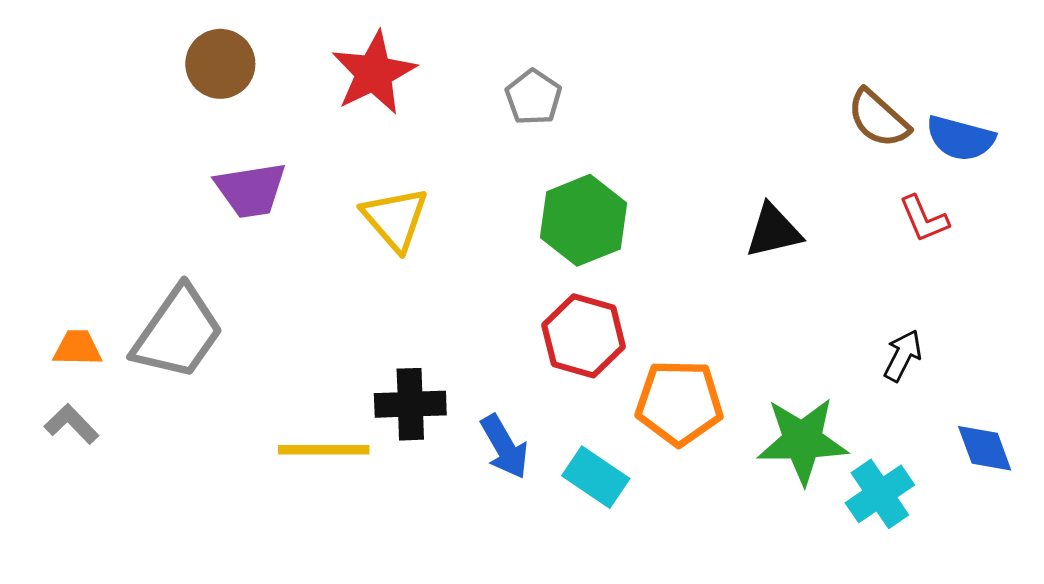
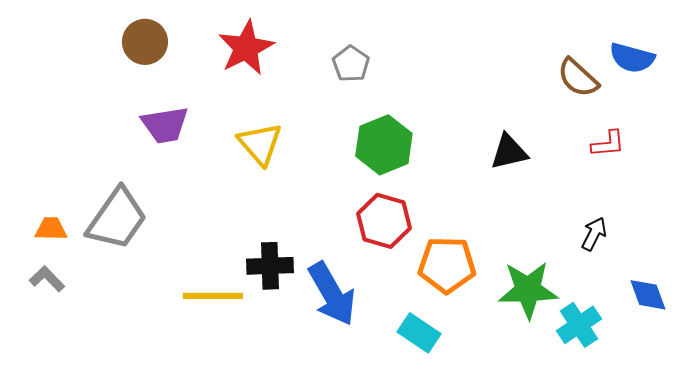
blue semicircle: (960, 138) -> (632, 58), moved
red L-shape: (924, 219) -> (608, 144), turned -72
blue arrow: (505, 447) -> (332, 294), size x1.5
cyan rectangle: (596, 477) -> (419, 333), moved

